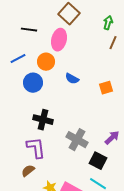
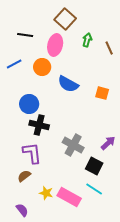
green arrow: (108, 23) -> (87, 40), moved
brown line: (113, 43) -> (109, 48), turned -48
blue semicircle: (72, 79) -> (68, 84), size x1.5
blue circle: (33, 83) -> (29, 104), moved
orange square: (106, 88) -> (102, 93), turned 32

